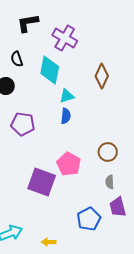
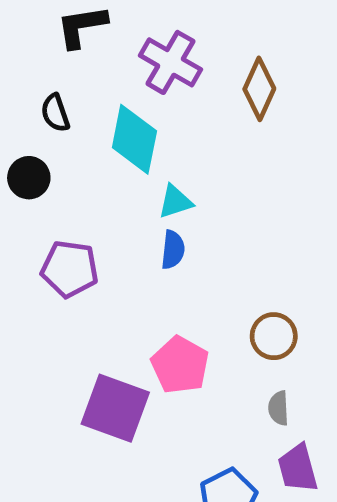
brown diamond: (102, 76) -> (259, 89), moved

